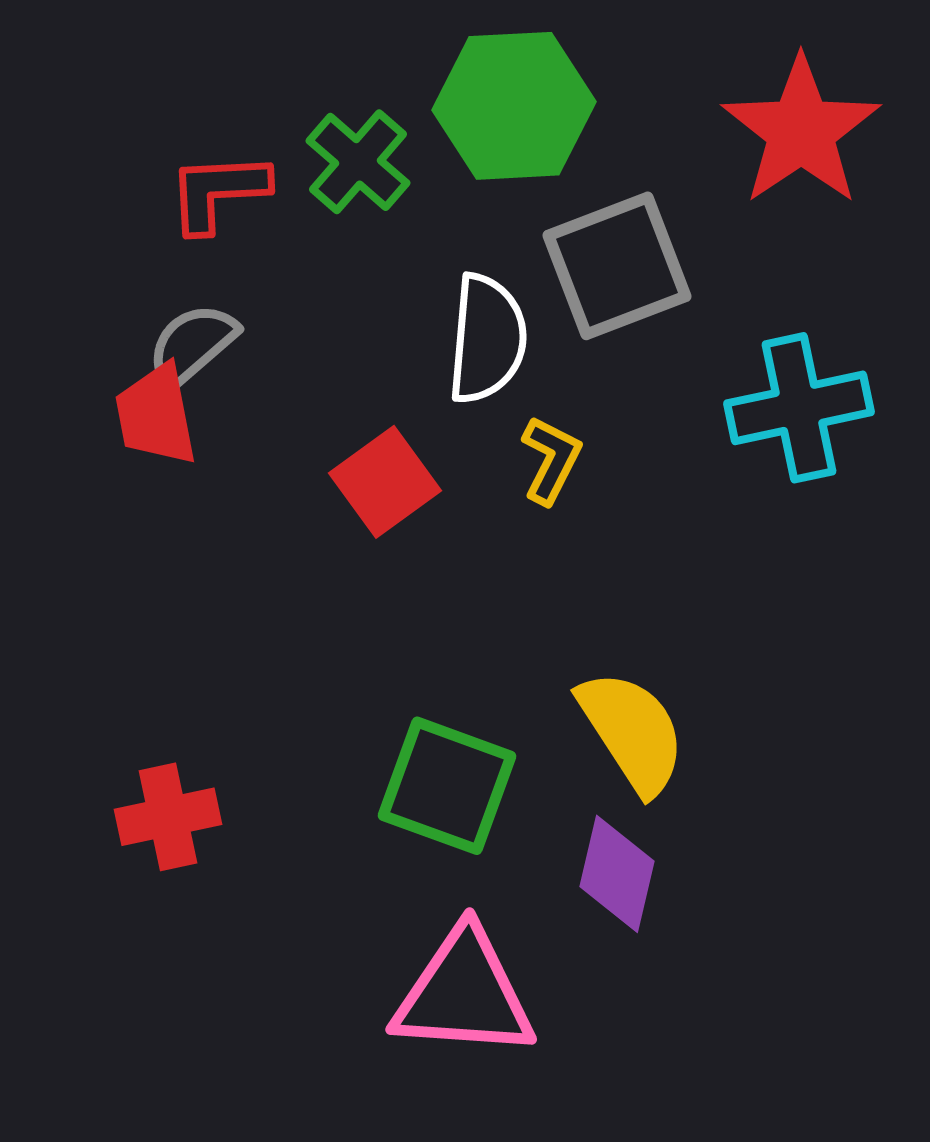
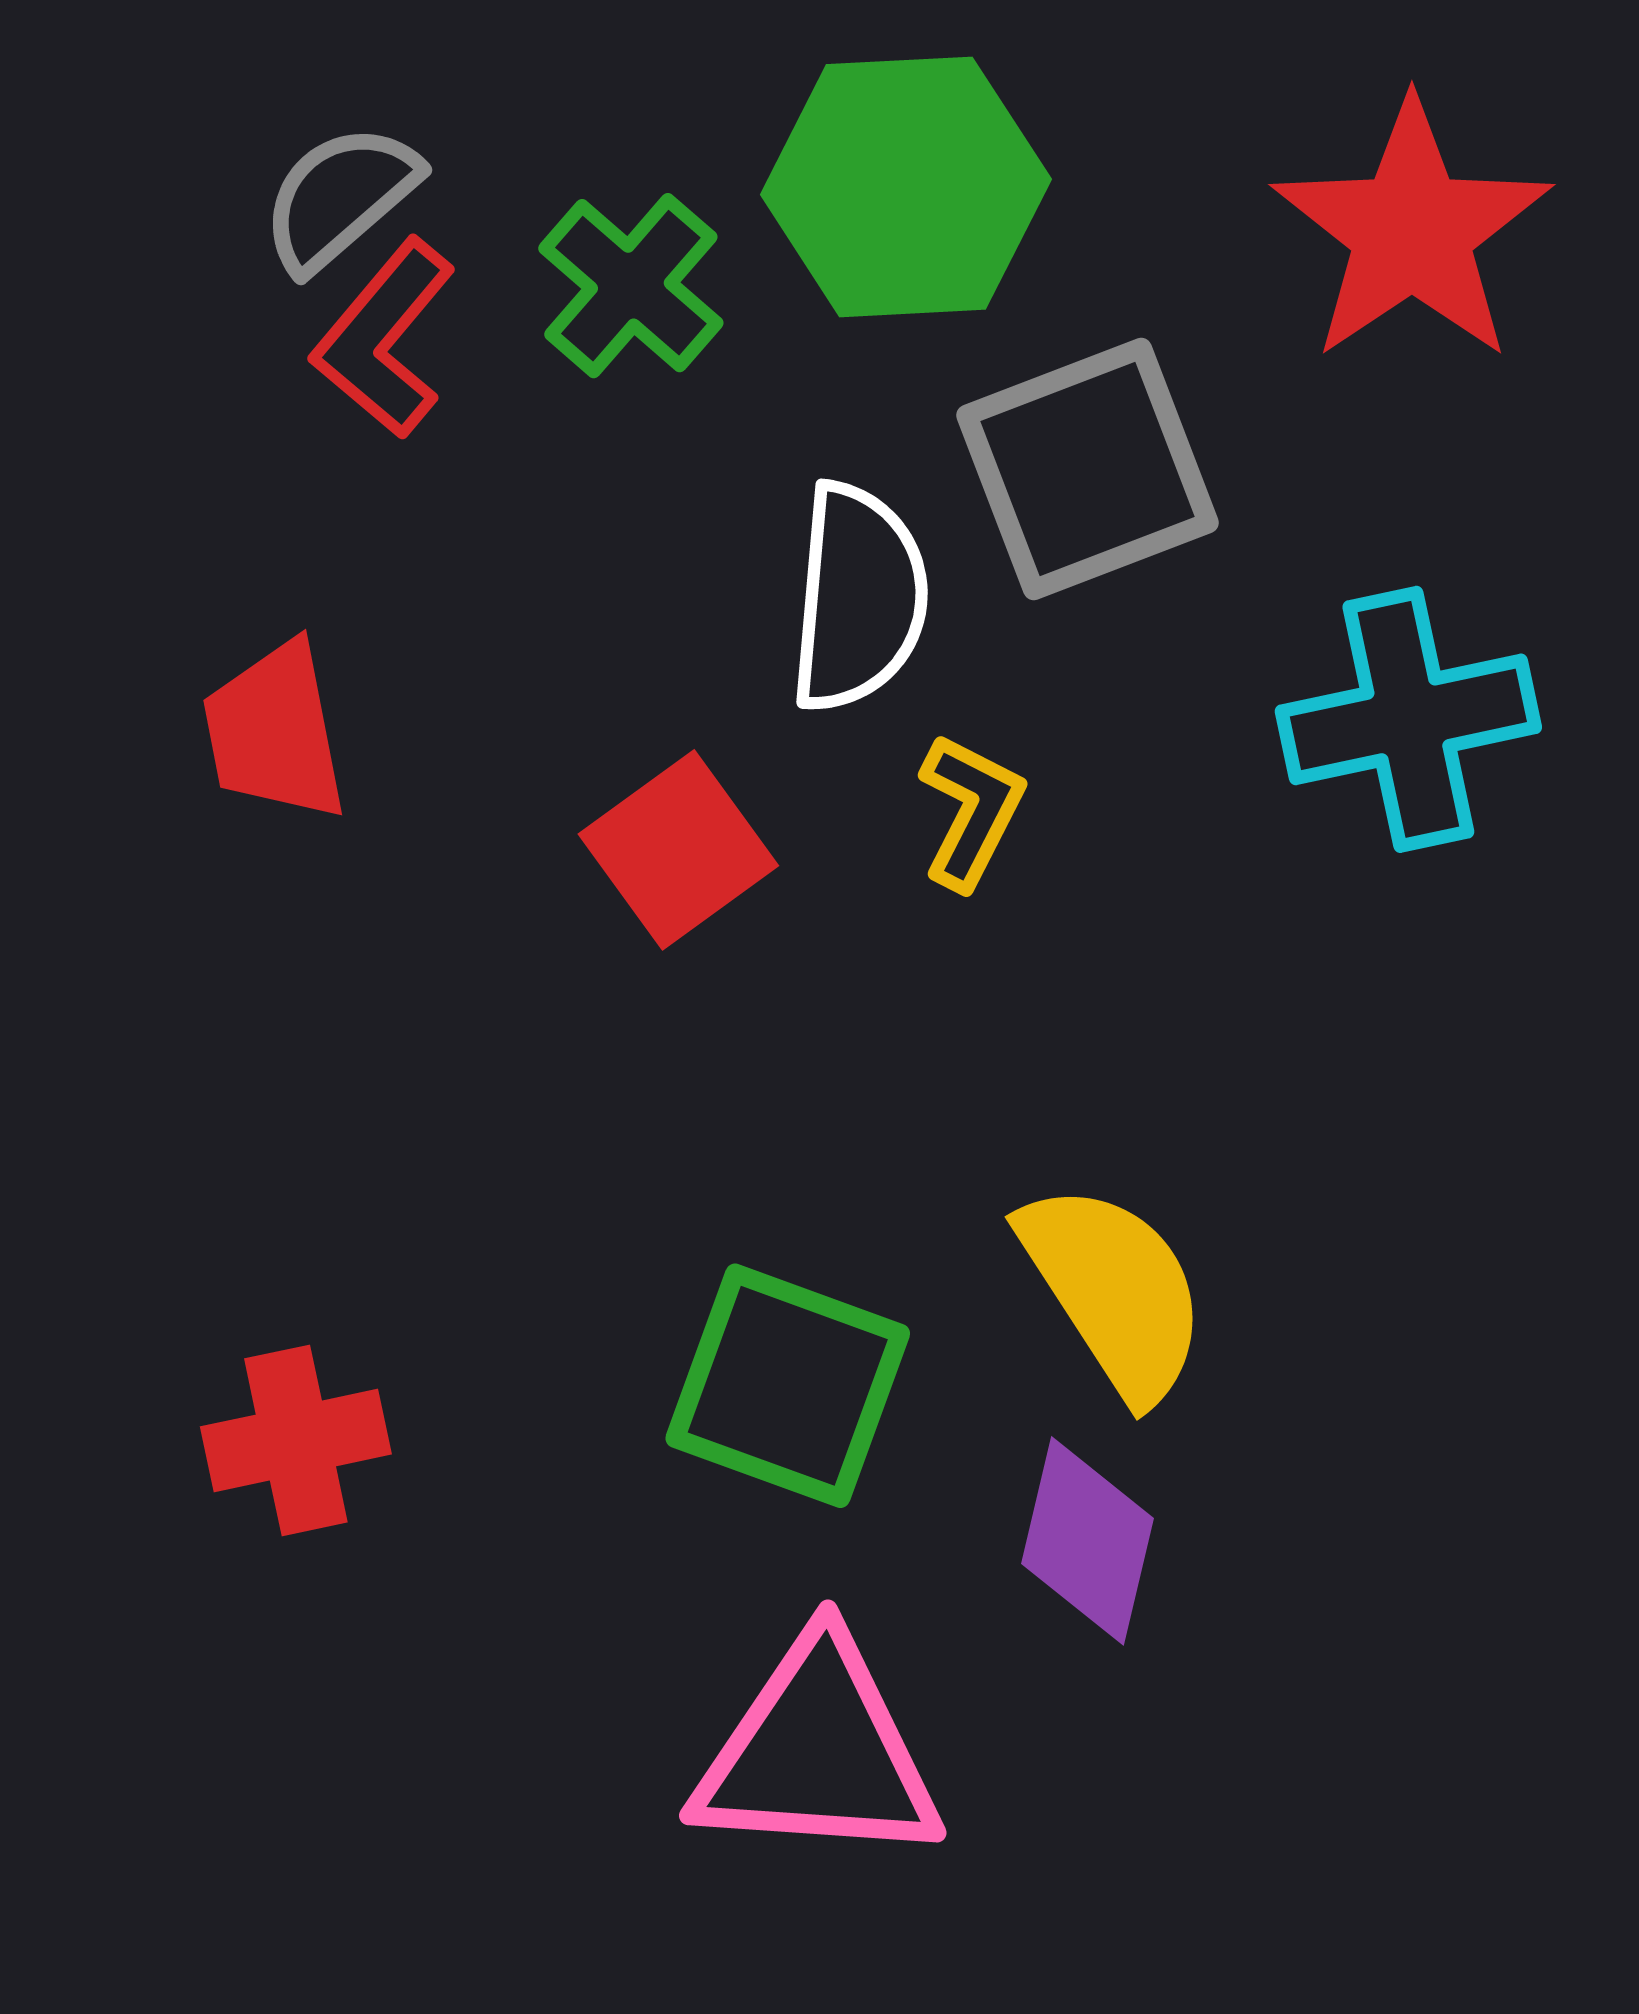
red L-shape: (218, 192) -> (384, 339), turned -47
gray semicircle: (192, 345) -> (340, 197), moved

